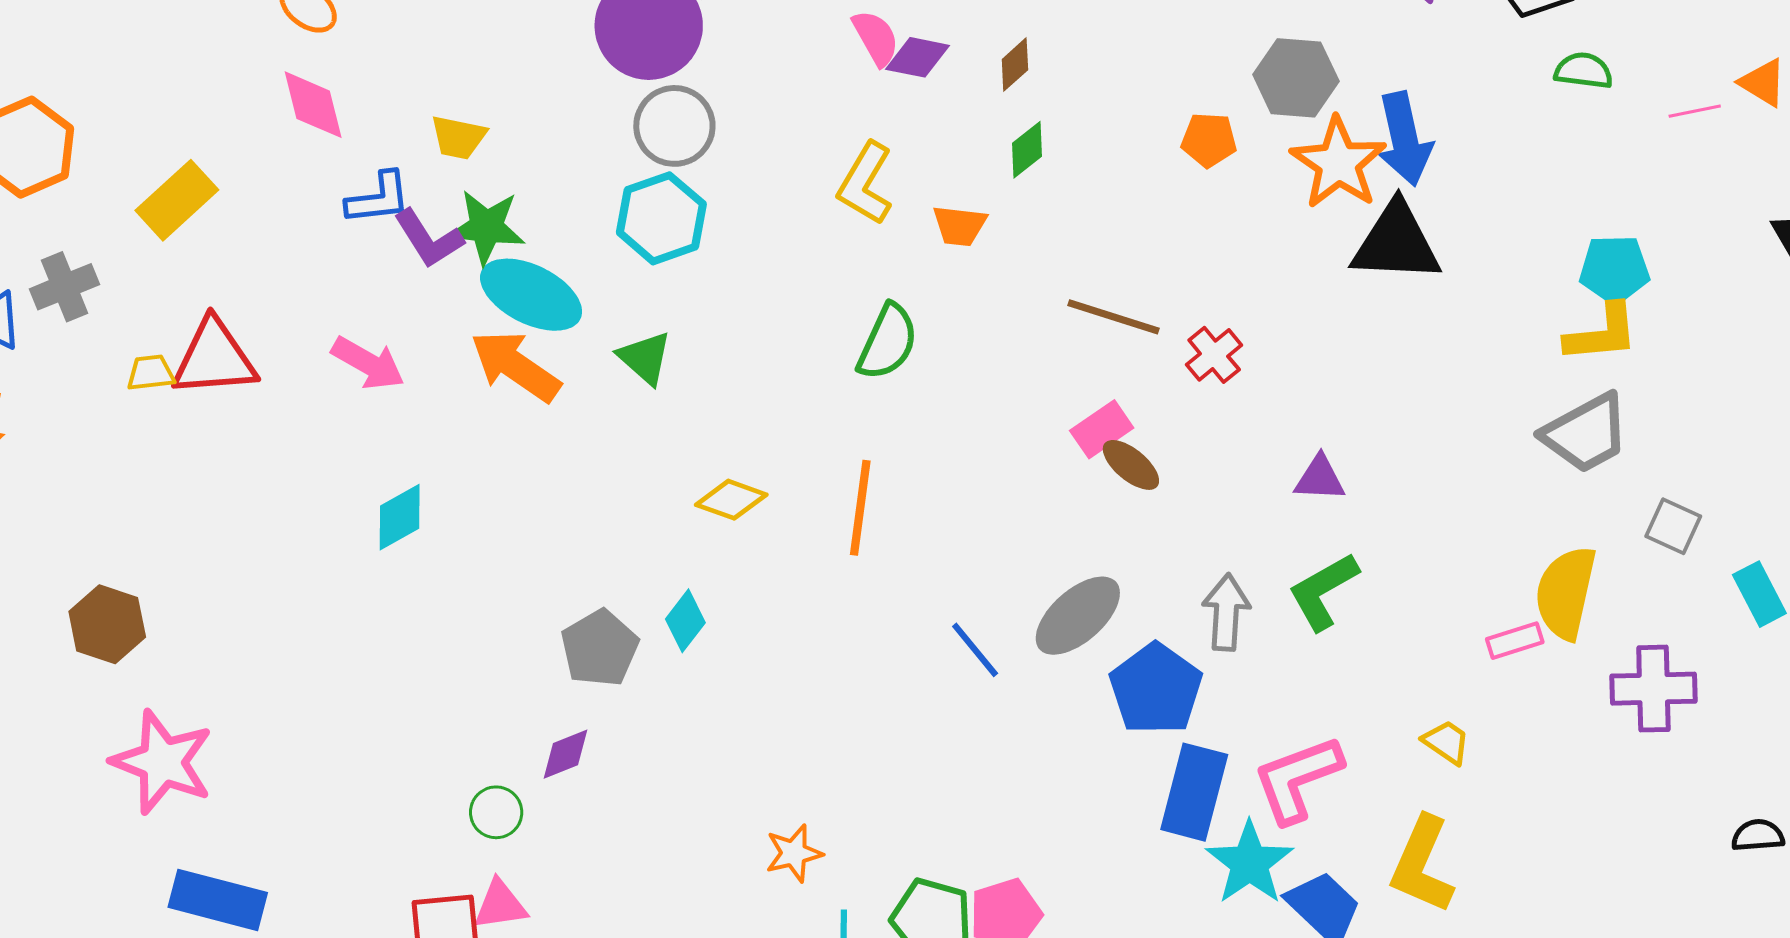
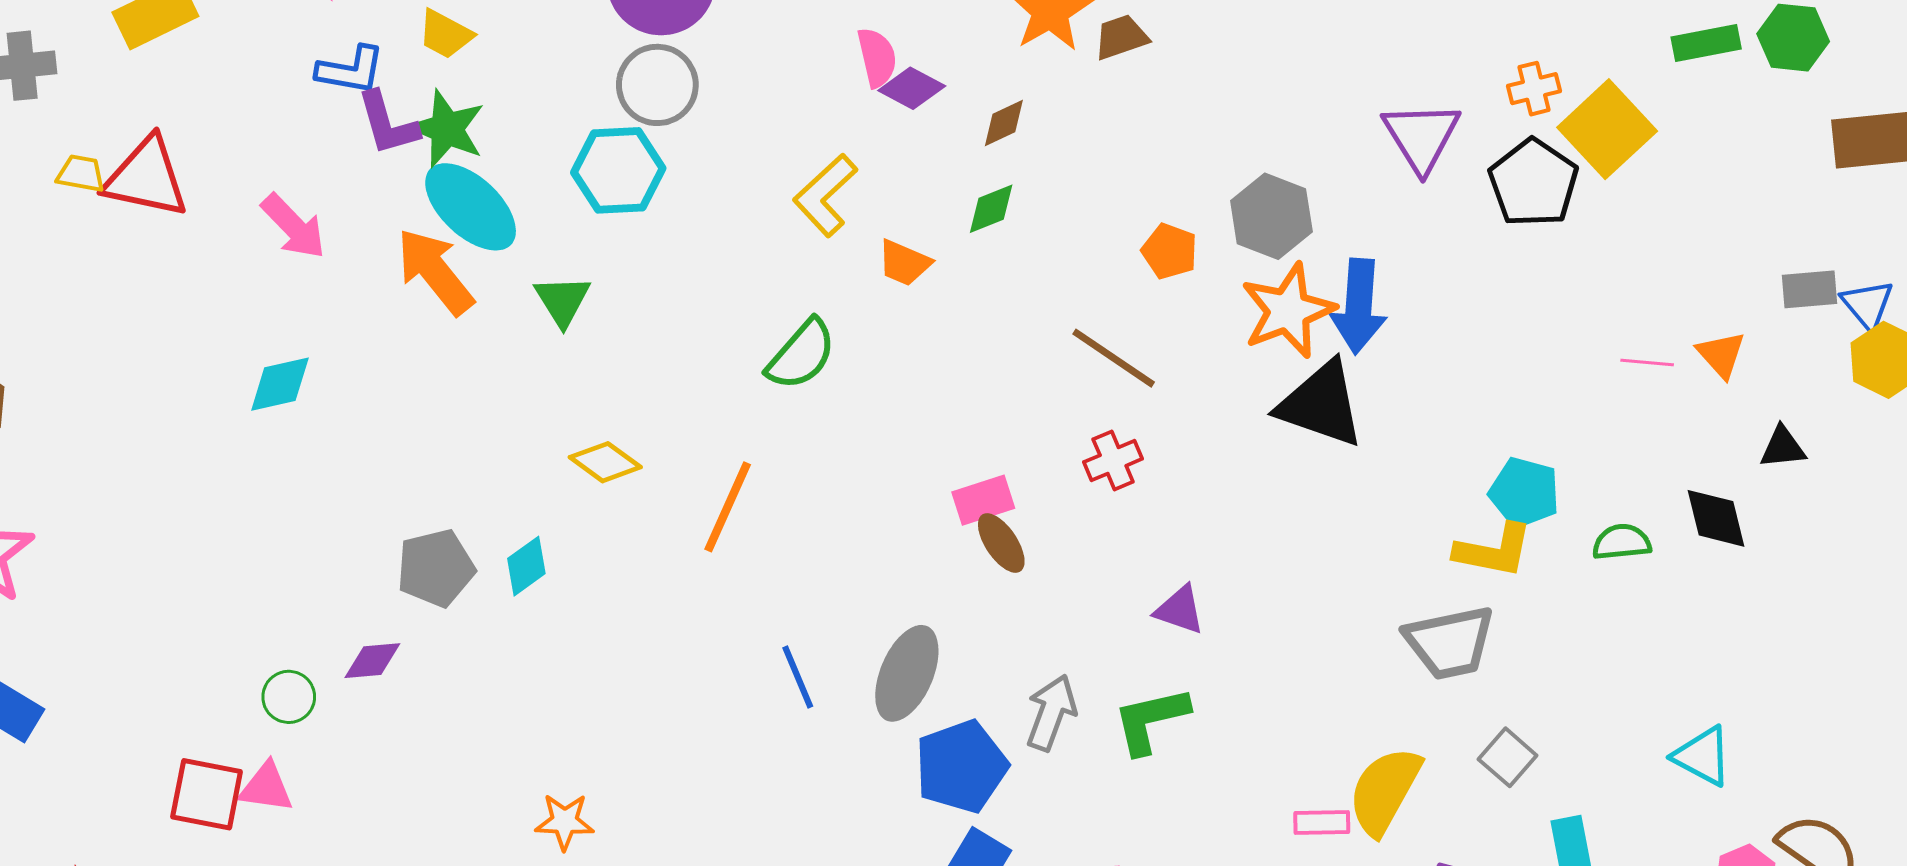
green semicircle: (1584, 71) -> (1622, 542), moved, turned -30
brown line: (1113, 317) -> (1114, 358), moved
gray ellipse: (1078, 616) -> (907, 673), turned -42

